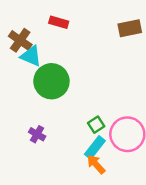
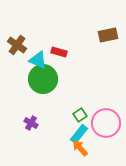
red rectangle: (59, 22) -> (59, 52), moved
cyan triangle: (31, 56) -> (38, 60), moved

